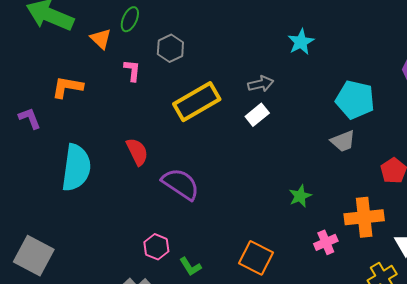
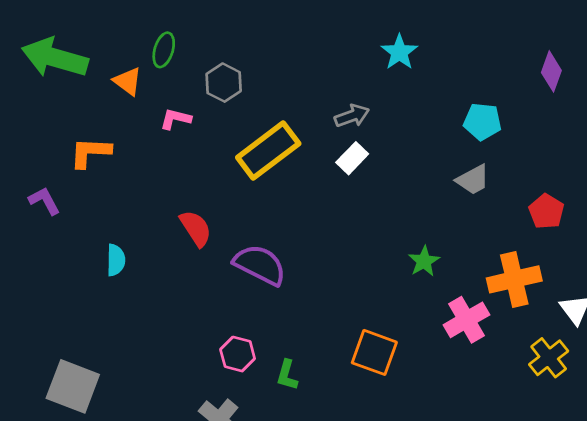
pink L-shape: (132, 70) -> (176, 119), turned -75
cyan pentagon: (355, 100) -> (482, 122), size x0.7
cyan semicircle: (76, 168) -> (116, 260), size x0.5
pink cross: (326, 242) -> (466, 320), size x1.4
green L-shape: (190, 267) -> (287, 375), turned 55

